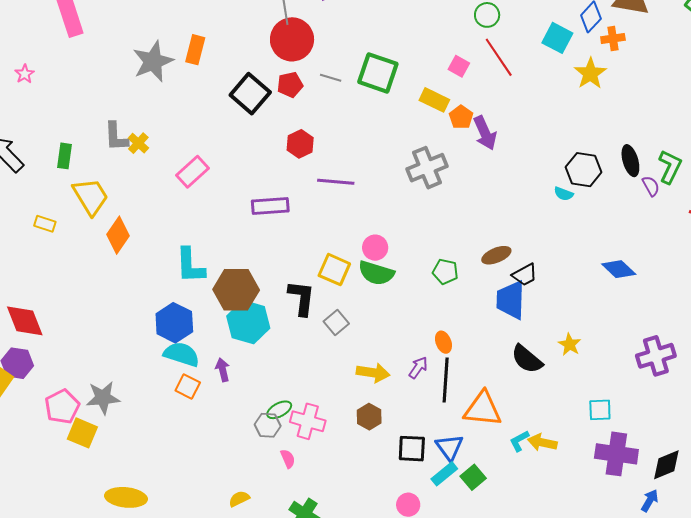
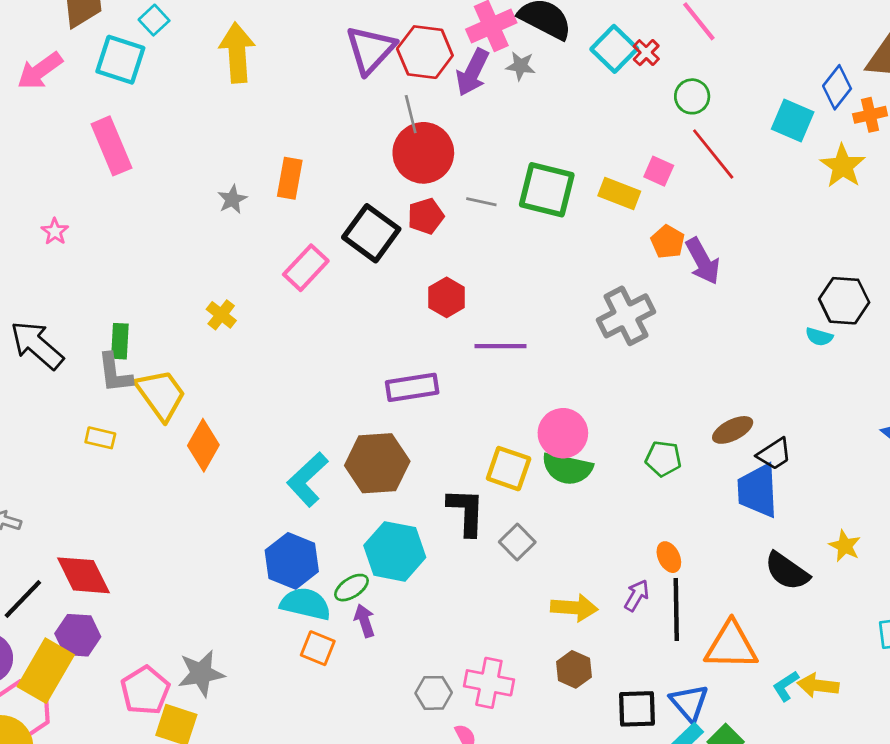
gray star: (153, 61) -> (232, 199), size x0.5
yellow rectangle: (434, 100) -> (619, 194), moved
gray L-shape: (116, 137) -> (115, 373), moved
pink rectangle: (193, 172) -> (306, 268), moved
pink circle: (375, 248) -> (563, 433), size x1.4
cyan L-shape: (190, 266) -> (307, 479), turned 54
brown hexagon: (236, 290) -> (377, 463), moved
green ellipse: (279, 410) -> (352, 588), moved

